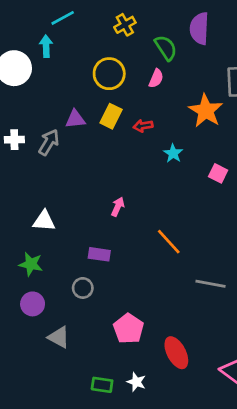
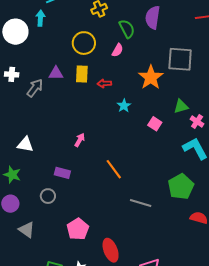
yellow rectangle: (111, 116) -> (82, 74), turned -30
white cross: (14, 140) -> (12, 74), moved

